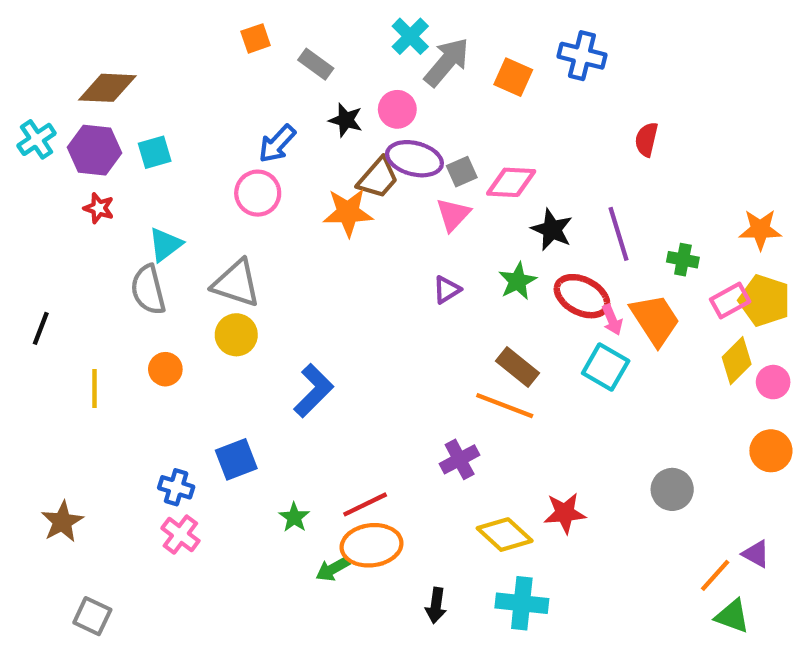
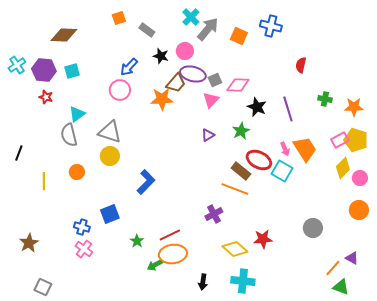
brown diamond: (107, 88) -> (64, 35), moved
green cross: (683, 260) -> (325, 99), moved
red ellipse: (582, 296) -> (259, 160), moved

